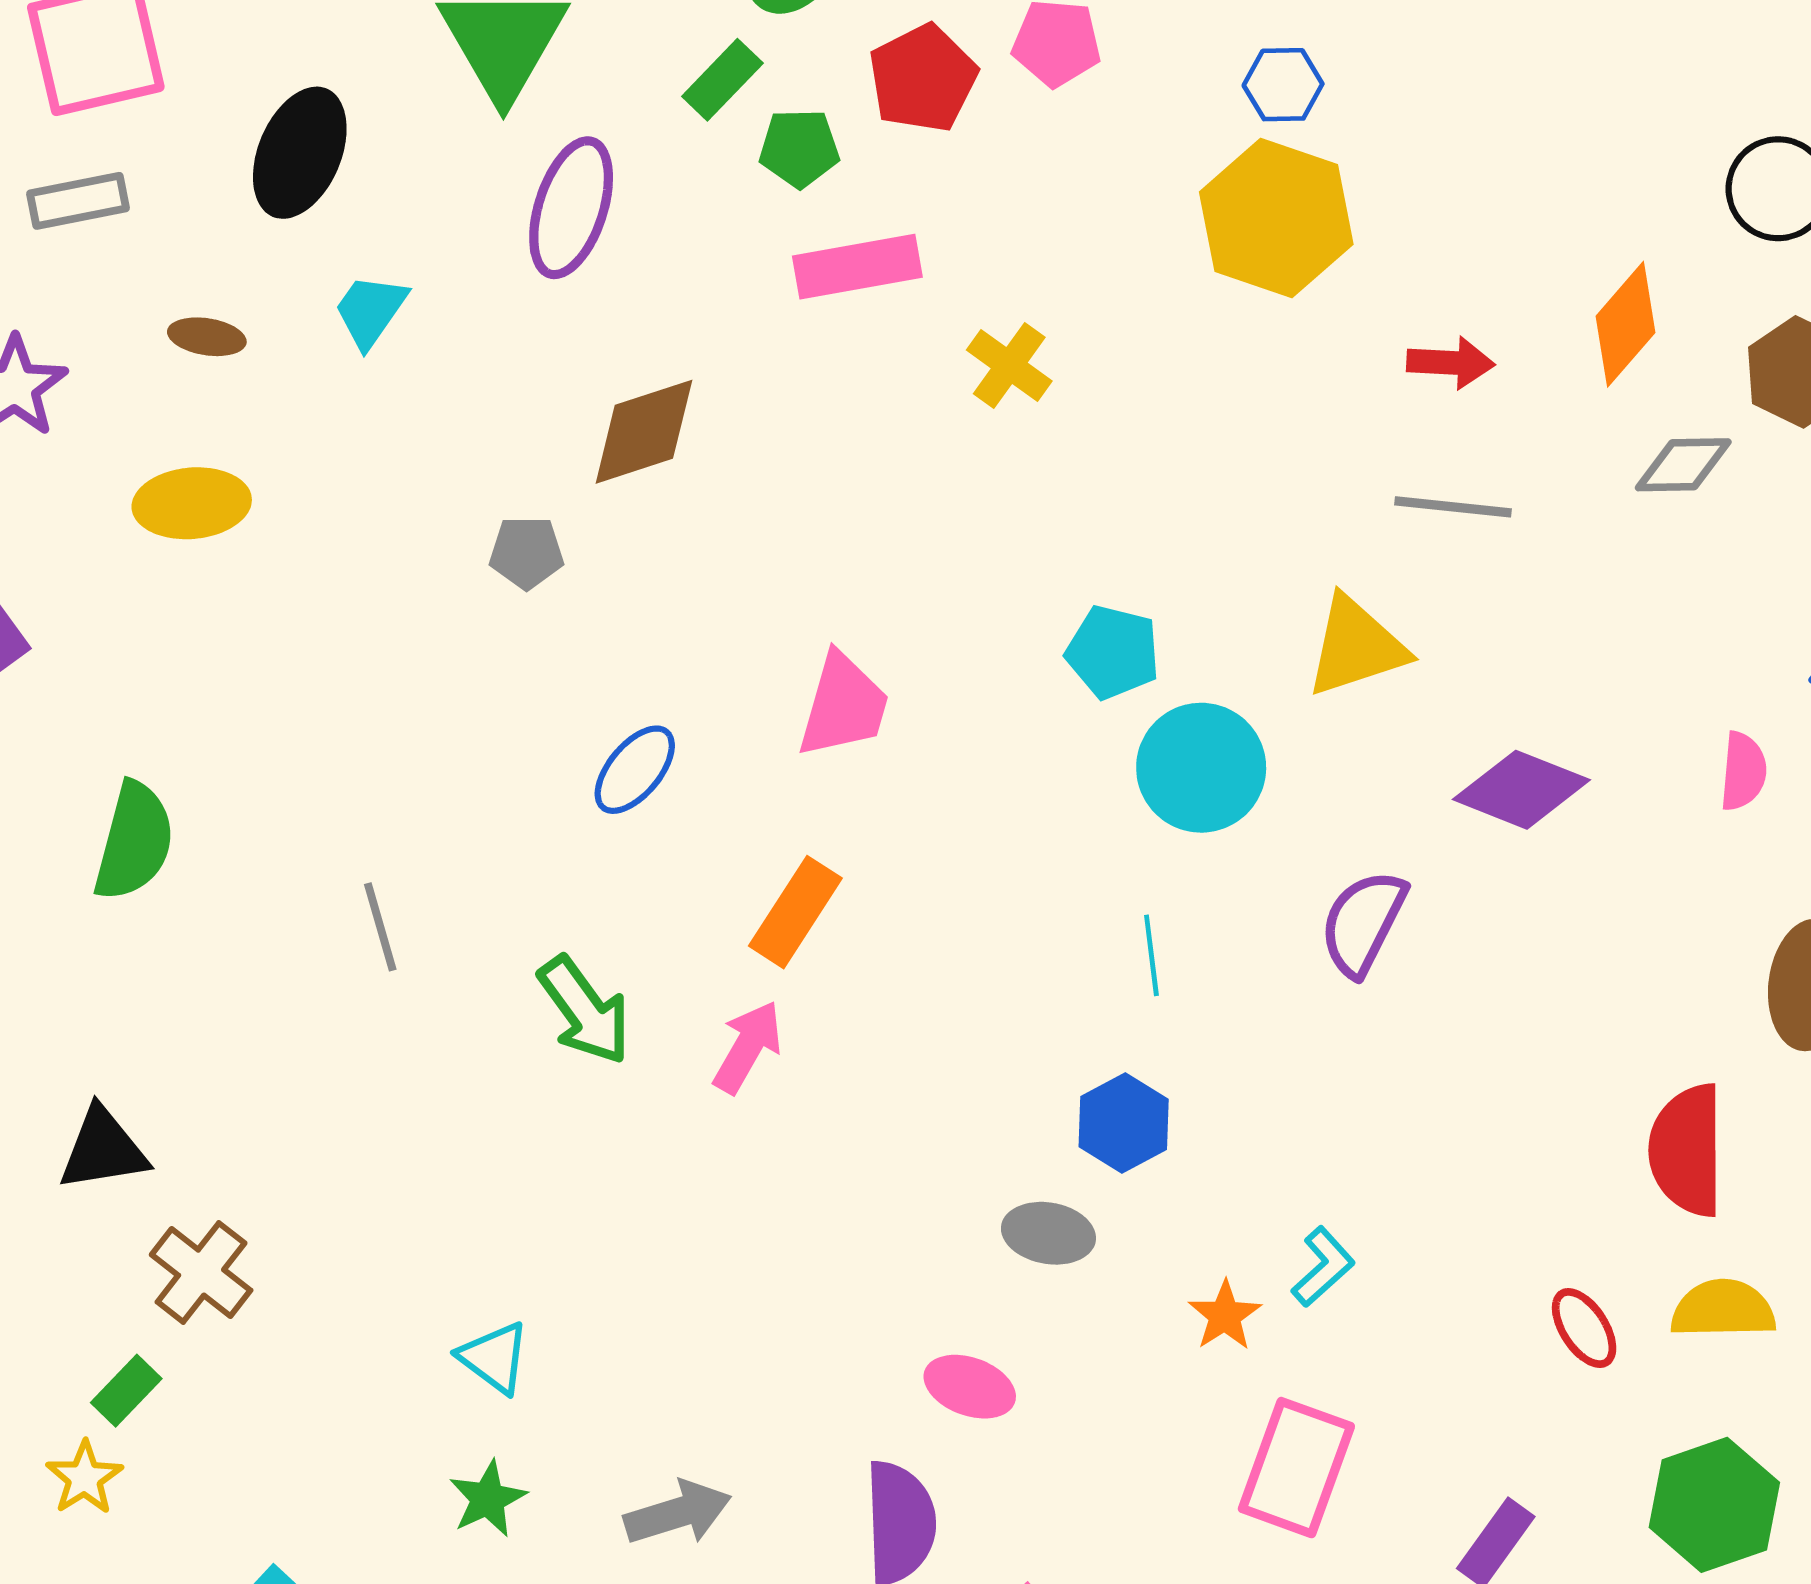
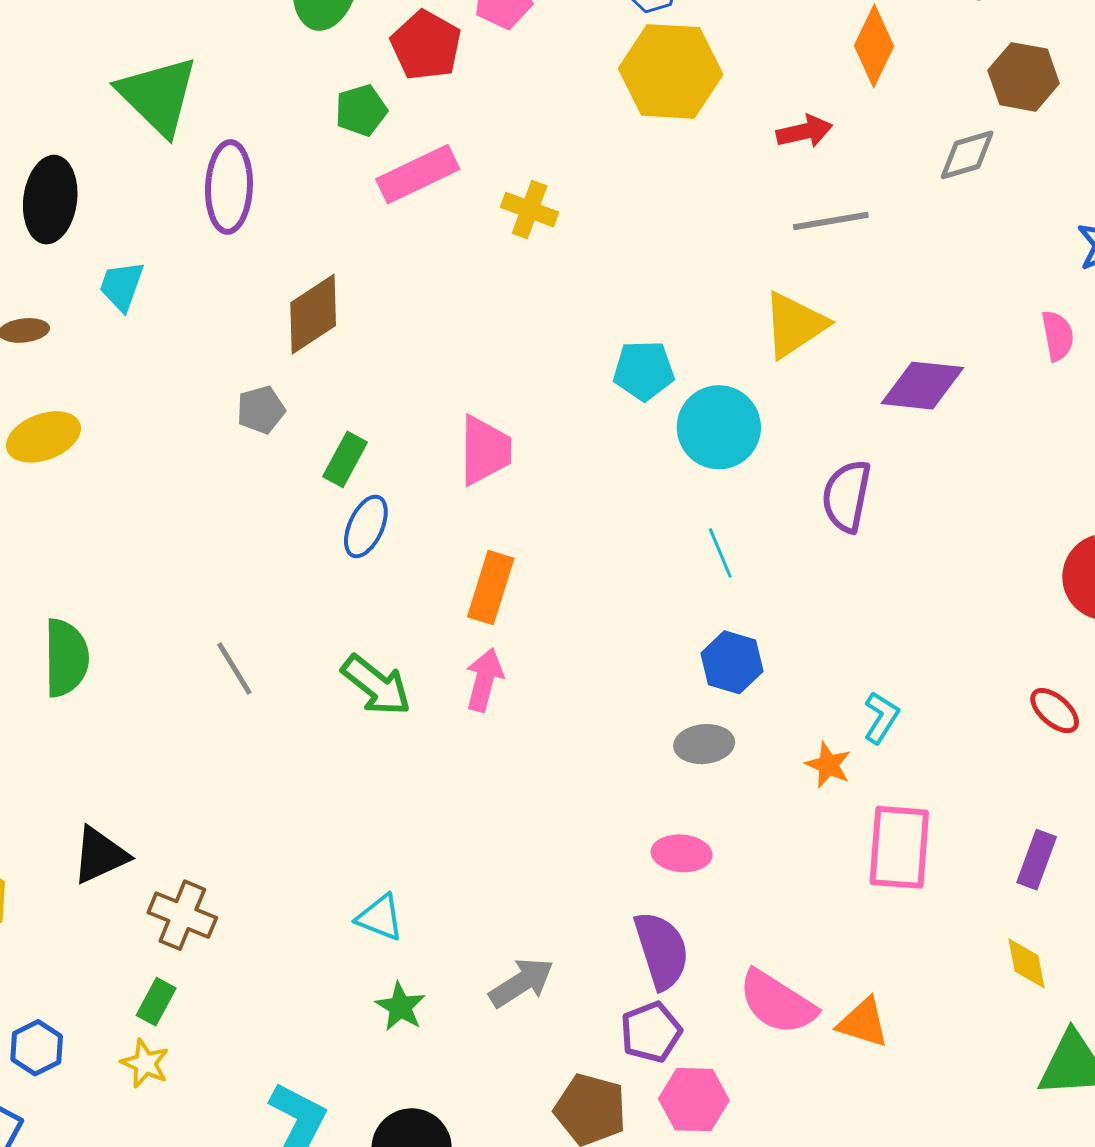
green rectangle: (722, 80) -> (345, 459), moved
orange diamond: (1626, 324) -> (874, 46), moved

